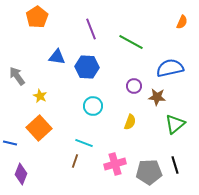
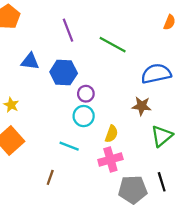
purple circle: (134, 86) -> (86, 94), moved
cyan circle: (93, 106) -> (84, 116), moved
cyan line: (84, 143) -> (69, 146), moved
pink cross: (115, 164) -> (110, 160), moved

